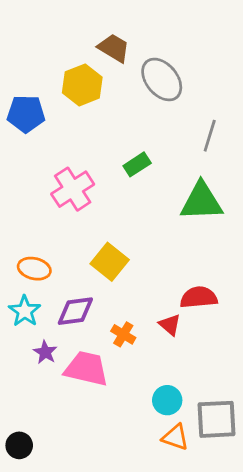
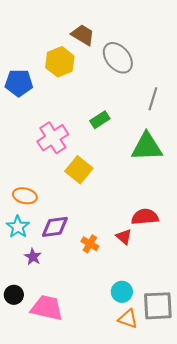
yellow square: (110, 262) -> (79, 170), moved
pink trapezoid: (86, 369) -> (47, 308), moved
black circle: (19, 445) -> (14, 295), moved

